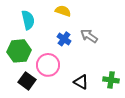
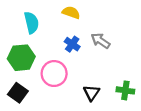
black square: (27, 81) -> (18, 93), moved
black triangle: (81, 82) -> (91, 93), turned 35

